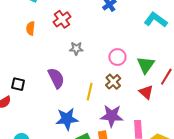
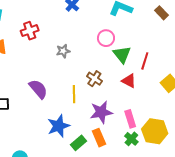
red cross: (62, 19) -> (30, 31), turned 30
gray star: (76, 48) -> (63, 51), moved
pink circle: (117, 57) -> (106, 38), moved

